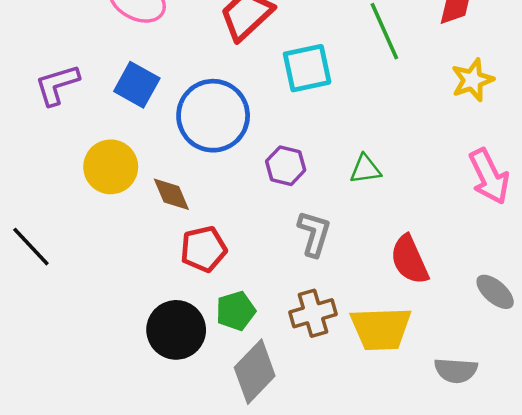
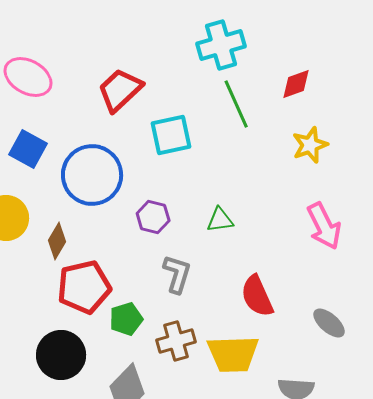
brown diamond: (171, 194) -> (57, 241), turned 54
red pentagon: (204, 249) -> (84, 287), size x1.4
green pentagon: (236, 311) -> (126, 319), moved

